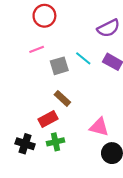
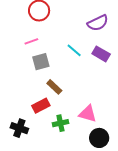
gray square: (59, 66) -> (41, 62), moved
green cross: (56, 142) -> (60, 123), moved

